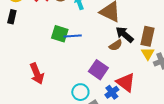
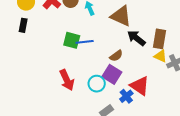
brown semicircle: (116, 45) -> (116, 56), moved
yellow triangle: (148, 54) -> (160, 56), turned -32
red arrow: (37, 74) -> (67, 80), moved
cyan circle: (80, 92) -> (97, 84), moved

